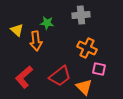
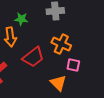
red trapezoid: (60, 76) -> (33, 57), moved

